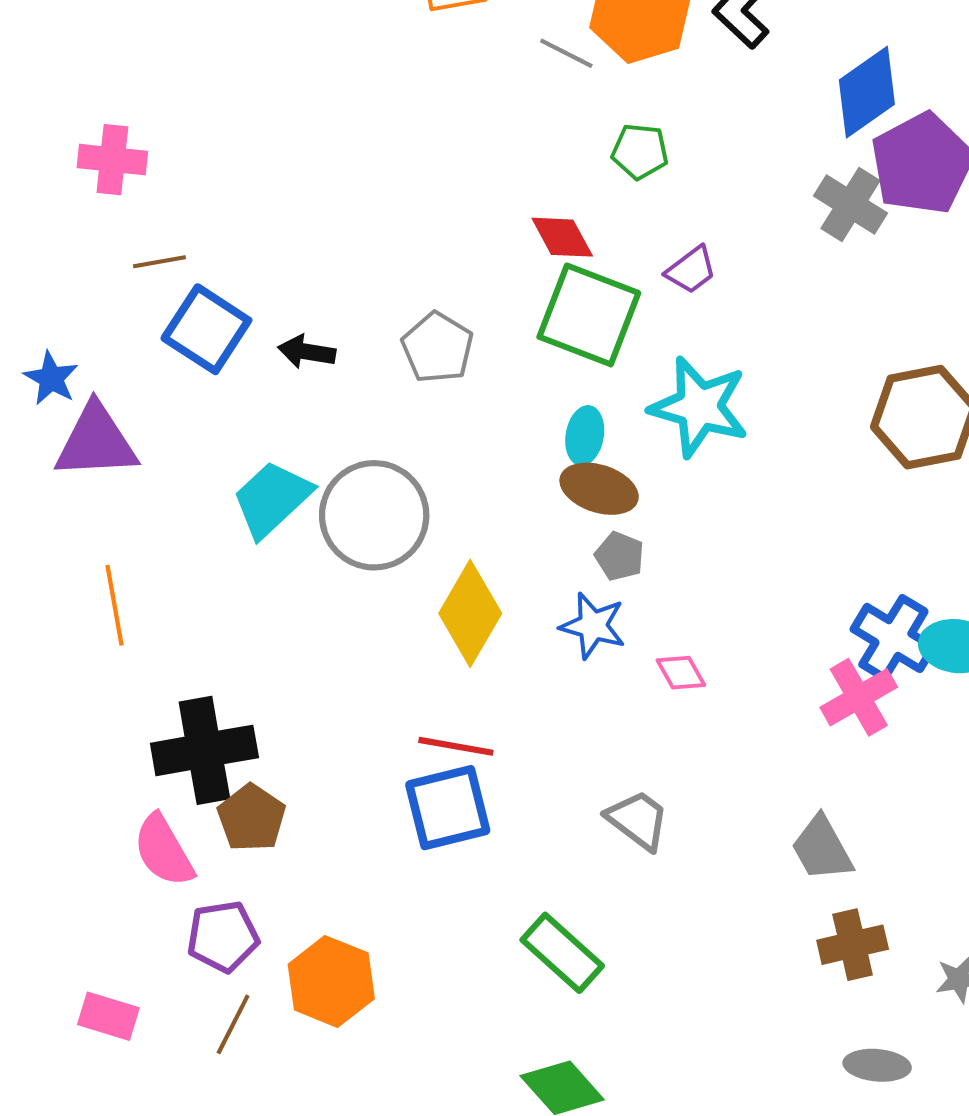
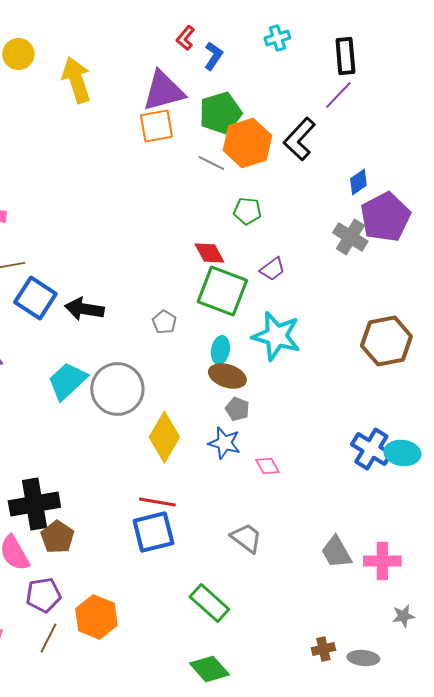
blue diamond: (867, 92) -> (358, 182), size x0.6
gray pentagon: (438, 348) -> (164, 322), moved, size x0.7
black arrow: (307, 352) -> (84, 309), size x1.4
pink cross: (859, 697) -> (382, 561), moved, turned 30
brown cross: (853, 945) -> (323, 649), moved, size x0.7

